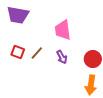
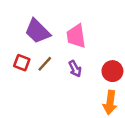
purple trapezoid: (18, 15) -> (37, 31), moved, turned 35

